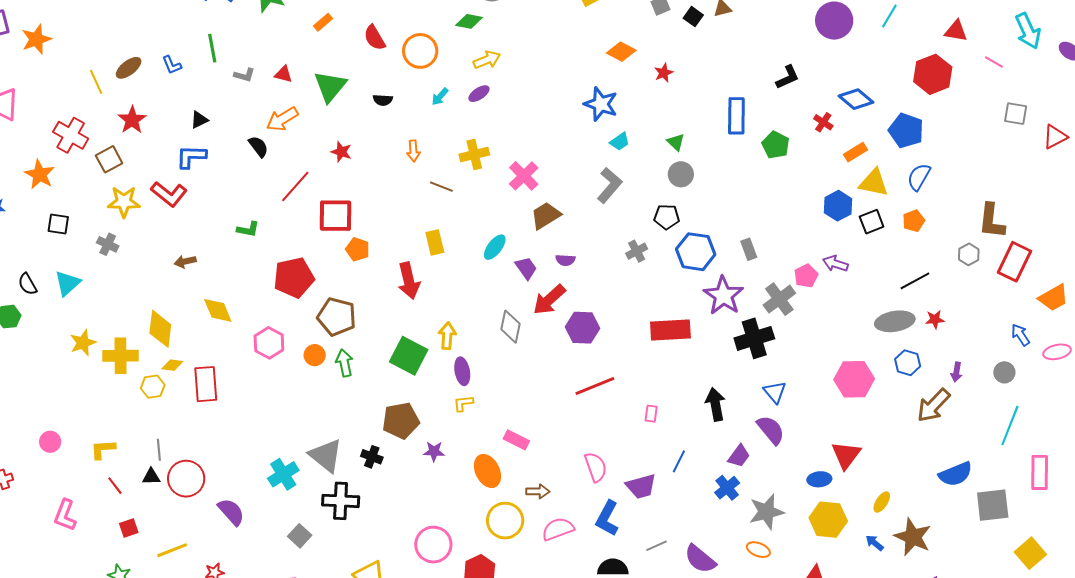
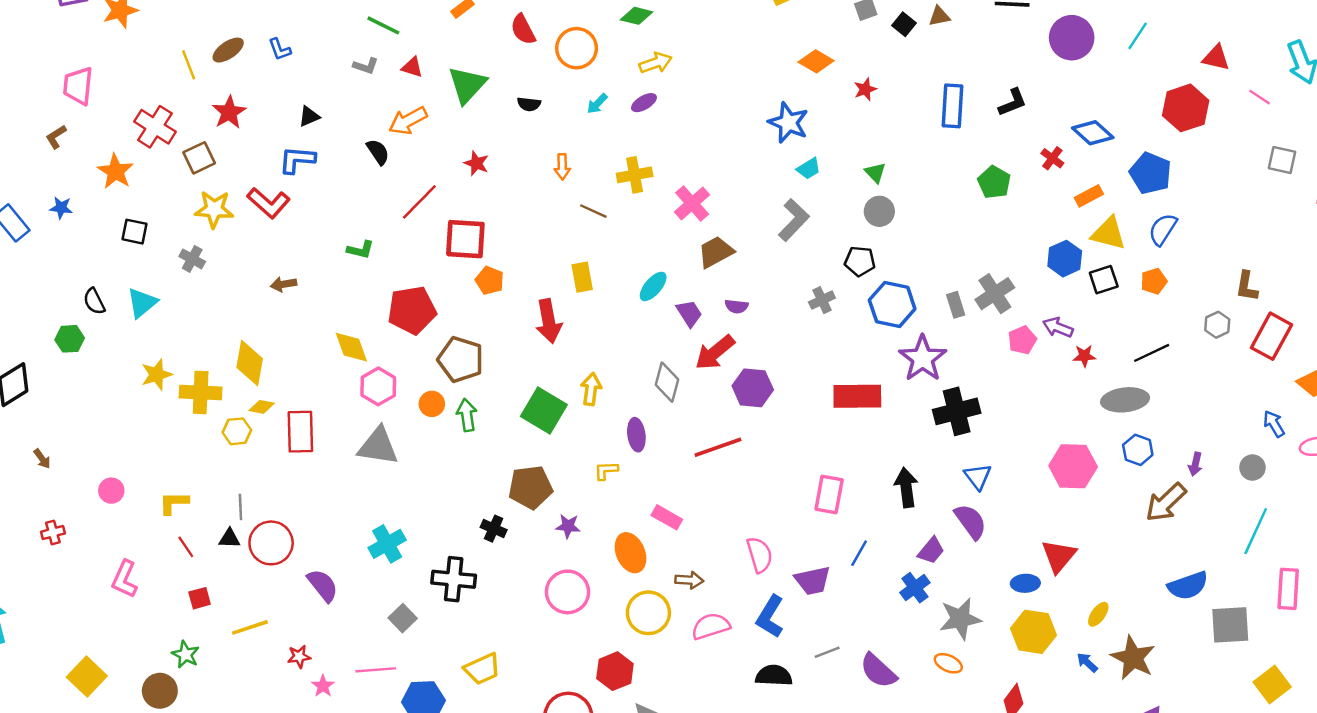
green line: (212, 48) -> (383, 25), moved, turned -56
blue rectangle: (736, 116) -> (952, 106), moved
brown L-shape: (992, 221) -> (1247, 286), size x0.7
gray cross: (779, 299) -> (995, 294), moved
yellow diamond: (218, 310) -> (351, 347), moved
red star: (935, 319) -> (1084, 356), moved
purple ellipse: (462, 371) -> (636, 435), moved
red line: (595, 386) -> (718, 447), moved
pink rectangle: (651, 414) -> (829, 494), size x1.8
gray triangle: (326, 455) -> (378, 446), moved, turned -33
pink circle: (433, 545) -> (568, 592), moved

